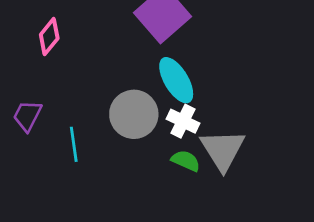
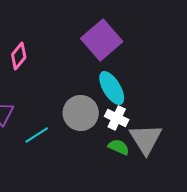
cyan line: (74, 144) -> (37, 135), turned 65

